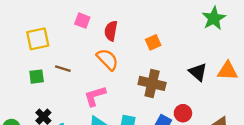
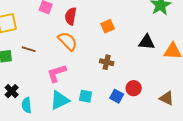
black triangle: (198, 72) -> (147, 42), moved, turned -36
brown cross: (152, 83) -> (107, 62), size x0.6

